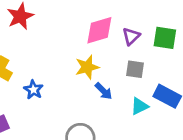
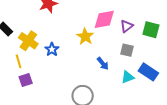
yellow star: (87, 67) -> (85, 36), moved, turned -30
blue star: (33, 90) -> (52, 49), moved

